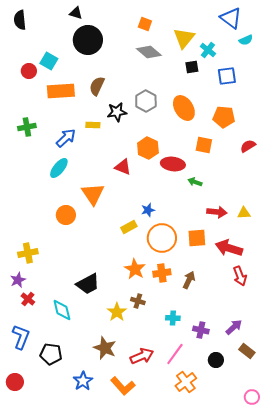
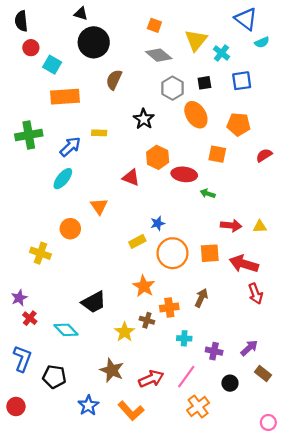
black square: (192, 67) -> (204, 83), moved
red circle: (29, 71) -> (31, 48), moved
brown semicircle: (97, 86) -> (114, 80), moved
gray hexagon: (146, 101) -> (173, 88), moved
black star: (117, 112) -> (144, 119), moved, turned -30
green cross: (27, 127) -> (29, 135), size x1.4
orange triangle: (93, 194) -> (99, 206), size x0.7
yellow cross: (28, 253) -> (40, 253), moved, turned 30
orange cross: (162, 273) -> (169, 307), moved
cyan diamond: (62, 310) -> (66, 330), turned -30

